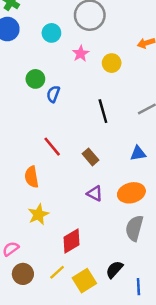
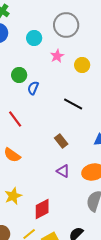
black line: (103, 111) -> (73, 104), turned -48
red line: (52, 147) -> (15, 119), moved
orange semicircle: (32, 177) -> (12, 155), turned -48
yellow star: (38, 214) -> (13, 196), moved

